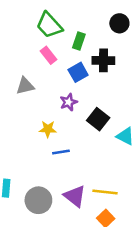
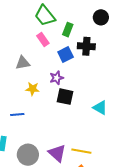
black square: (98, 119) -> (65, 97), moved, turned -30
yellow star: (48, 129) -> (33, 89), moved
blue line: (61, 152) -> (17, 115), moved

